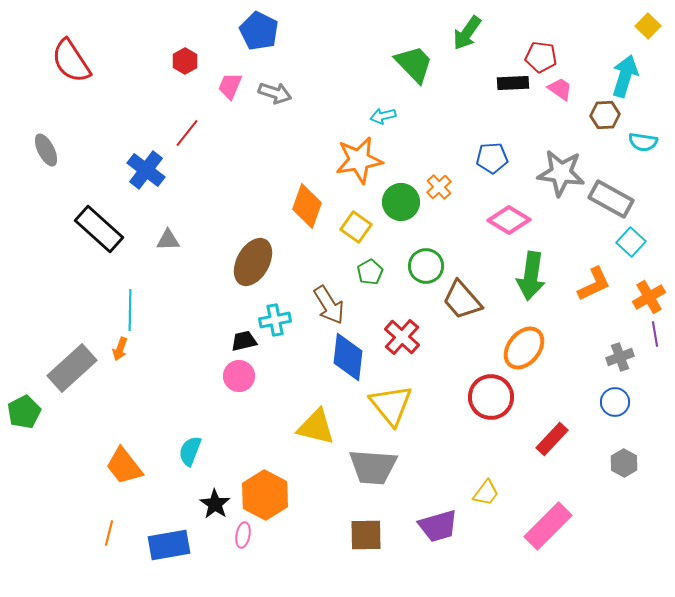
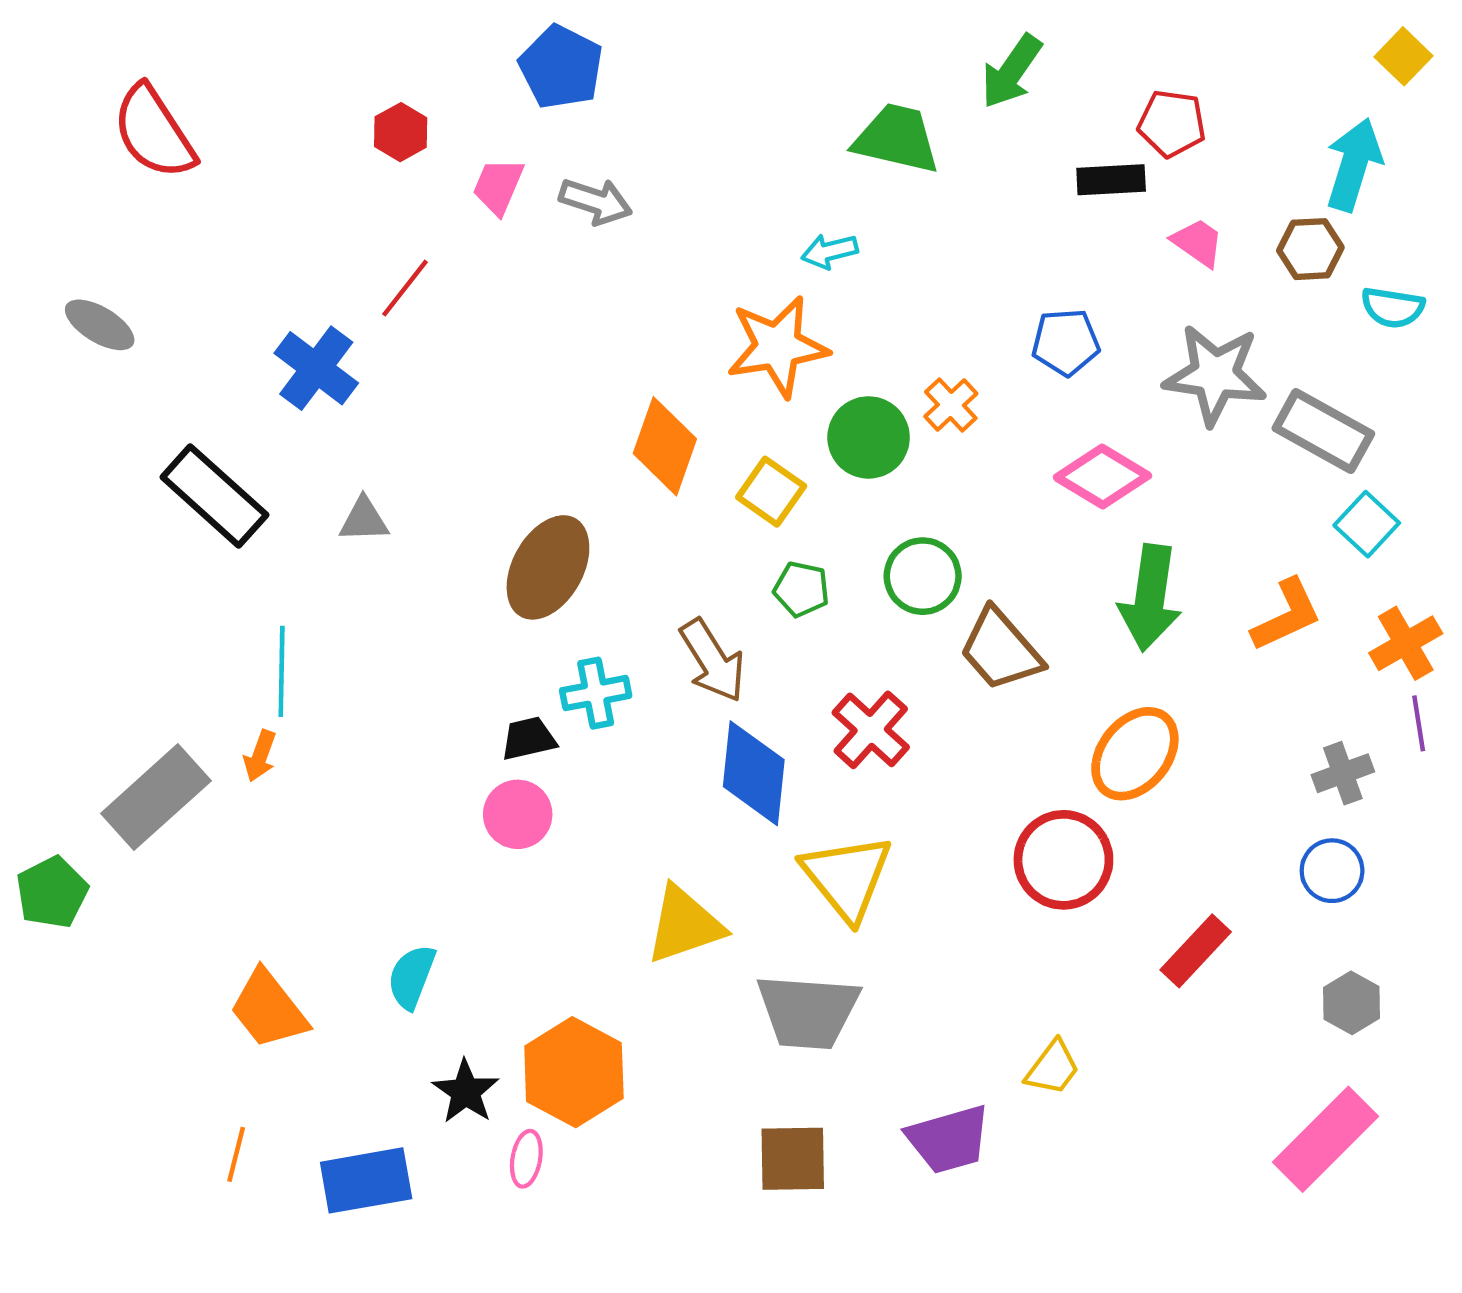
green trapezoid: (414, 64) -> (897, 139), turned -33
pink trapezoid: (560, 89) -> (1198, 243), moved
gray ellipse: (46, 150) -> (100, 325), turned -32
green pentagon: (370, 272) -> (801, 589), turned -30
yellow triangle: (316, 427) -> (684, 925), turned -33
pink rectangle: (548, 526) -> (1326, 1139), moved

